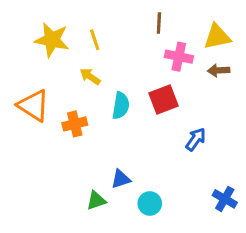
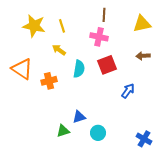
pink cross: (179, 57) -> (99, 37), moved
brown arrow: (219, 70) -> (143, 56), moved
blue cross: (225, 199) -> (144, 139), moved

